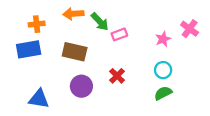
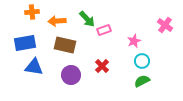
orange arrow: (73, 14) -> (57, 21), moved
orange cross: (37, 24) -> (32, 12), moved
pink star: (163, 39) -> (134, 41), moved
blue triangle: (39, 99) -> (34, 67), moved

